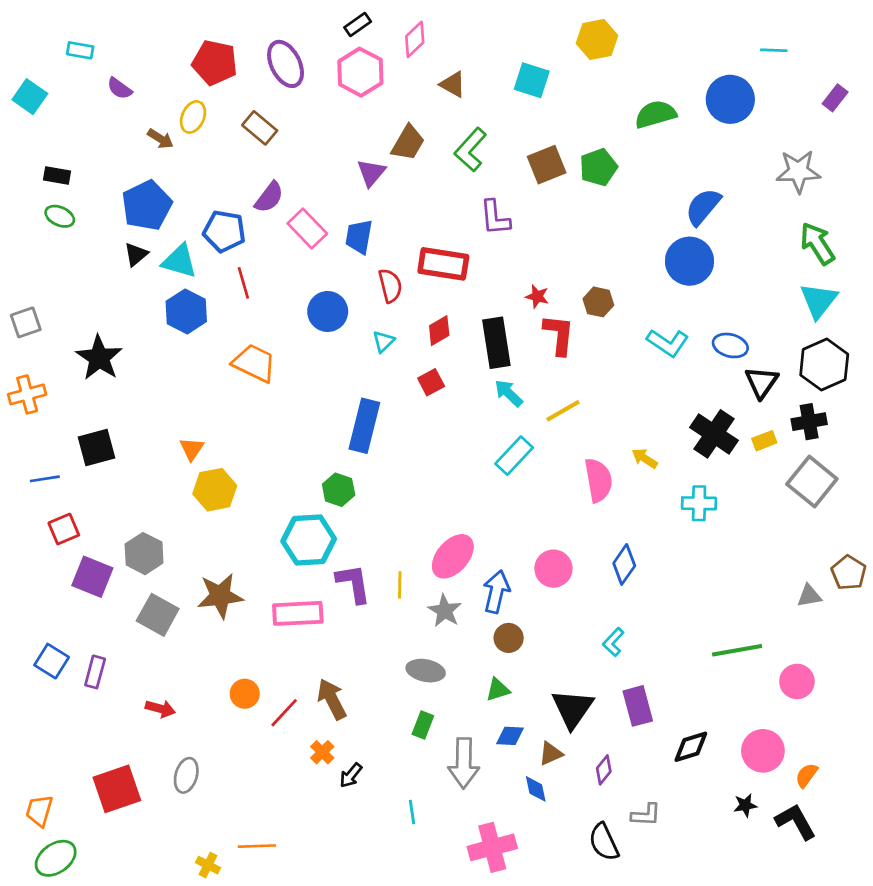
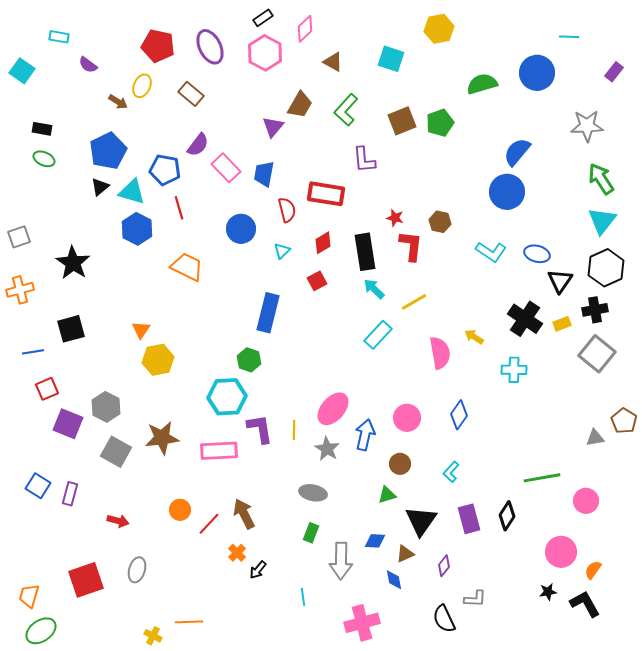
brown circle: (509, 638) -> (400, 464), moved
green triangle: (498, 690) -> (387, 495), moved
black diamond: (691, 747) -> (507, 516), moved, turned -40

